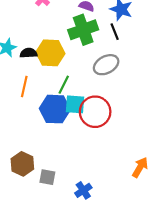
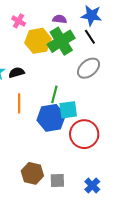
yellow hexagon: (50, 53) -> (38, 41), moved
red circle: (95, 112) -> (84, 134), moved

